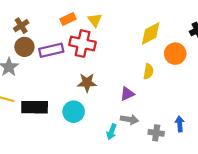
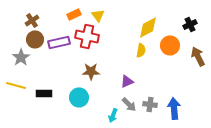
yellow semicircle: (148, 71) -> (141, 50), moved
black rectangle: (35, 107) -> (44, 93), size x0.7
gray arrow: (129, 119) -> (129, 104), turned 35
blue arrow: (180, 124) -> (174, 108), size x1.5
gray cross: (156, 133) -> (150, 104), moved

